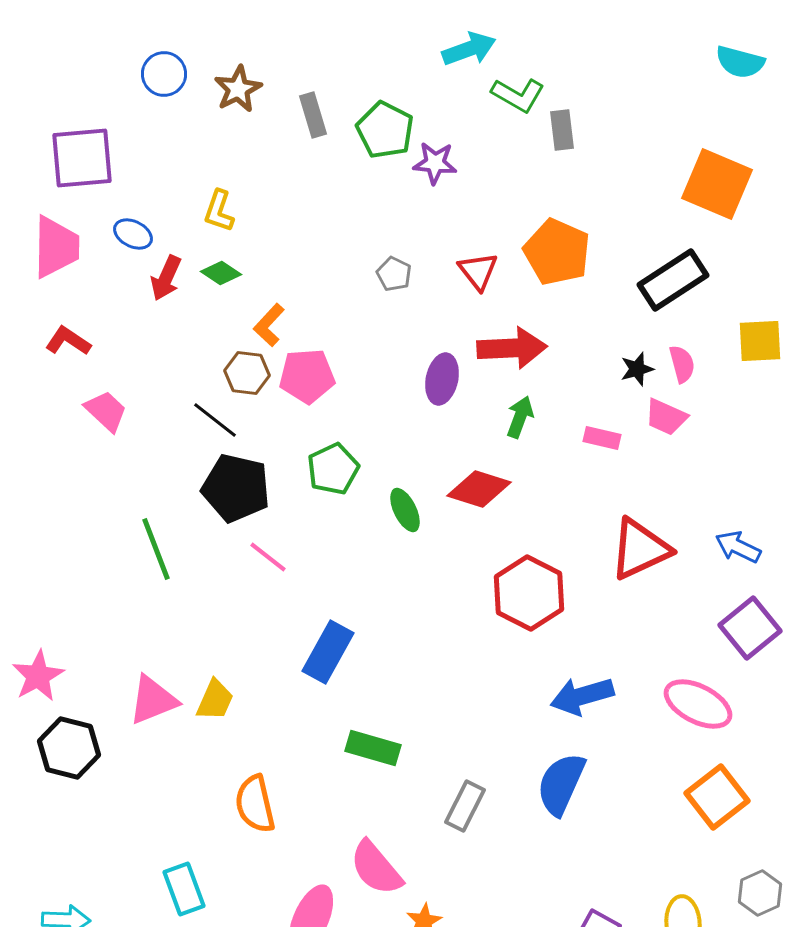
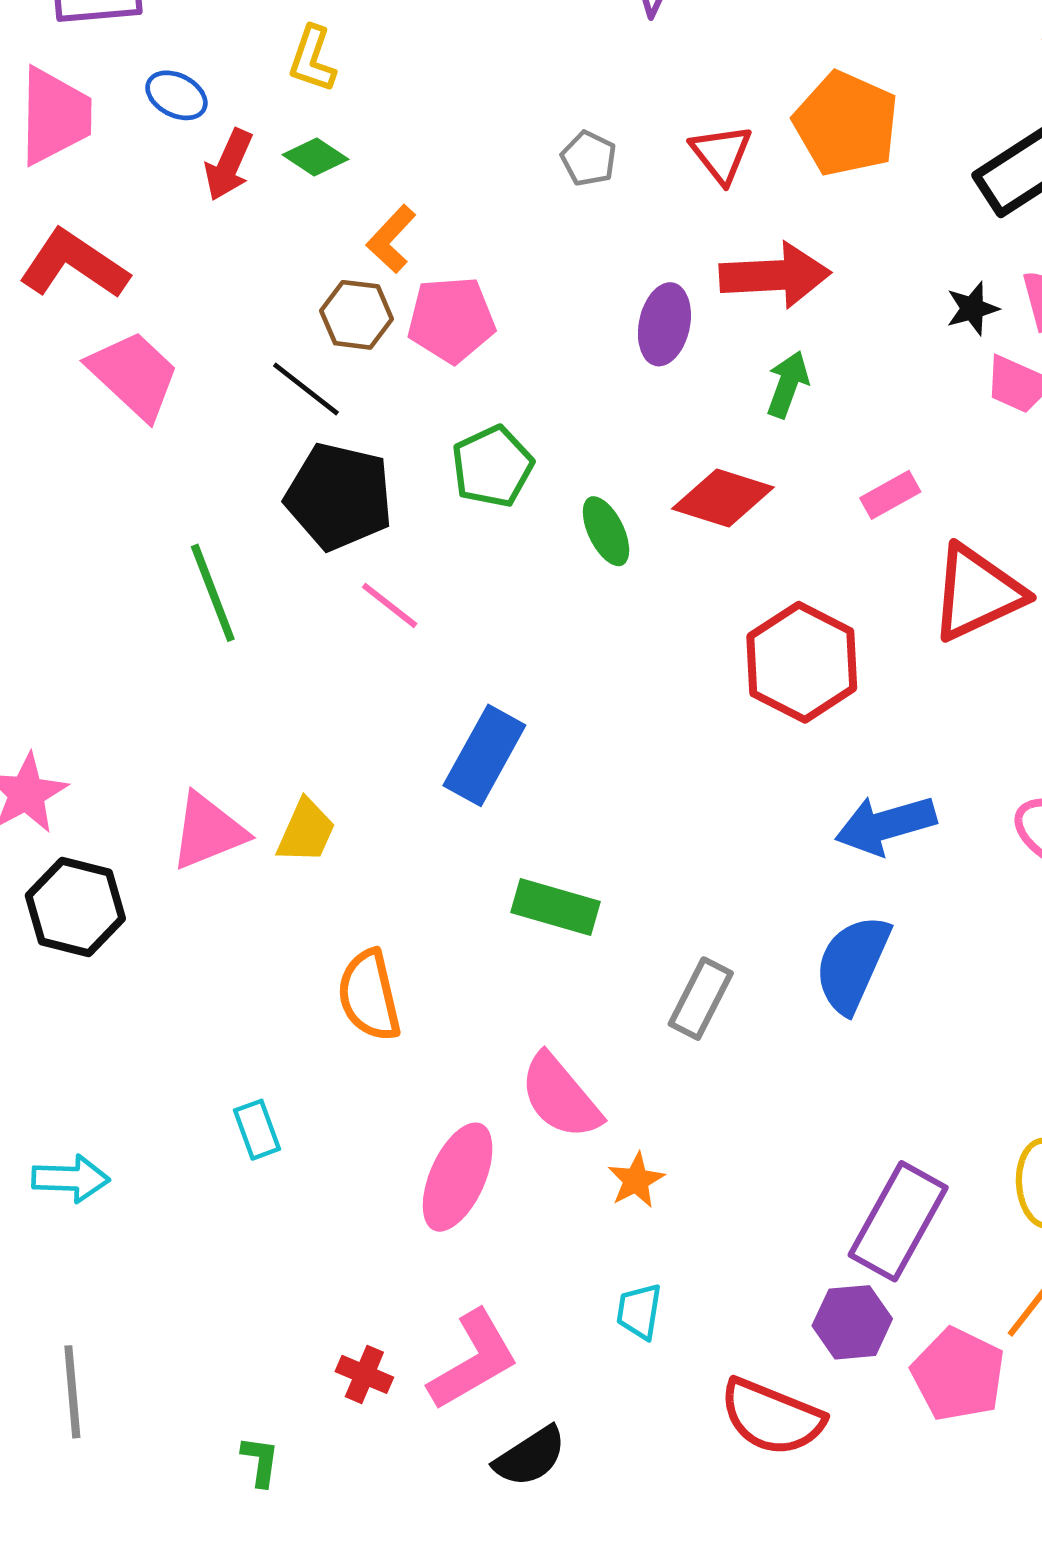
red L-shape: (68, 341) -> (74, 264), size x1.5
pink trapezoid: (106, 411) -> (134, 375), size x1.4
pink rectangle: (602, 438) -> (890, 495), moved, turned -42
cyan rectangle: (184, 889) -> (257, 1130), size x0.7

